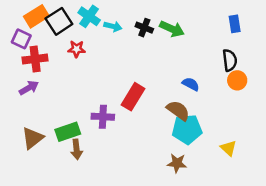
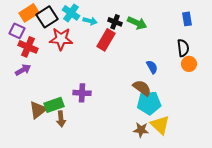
red star: (77, 49) -> (61, 39), size x1.6
red cross: (35, 59) -> (28, 47), turned 30
blue semicircle: (191, 84) -> (152, 67), turned 32
red rectangle: (133, 97) -> (106, 40), moved
brown triangle: (33, 138) -> (38, 110), moved
yellow triangle: (228, 148) -> (160, 125), moved, size x1.5

